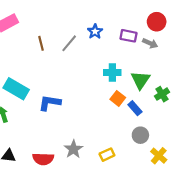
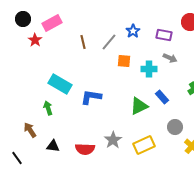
gray arrow: (150, 43) -> (170, 58), moved
green triangle: (140, 80) -> (139, 106), moved, turned 30
orange square: (118, 98) -> (124, 61), moved, turned -32
blue rectangle: (135, 108) -> (162, 97), moved
yellow rectangle: (107, 155) -> (144, 145), size x1.5

